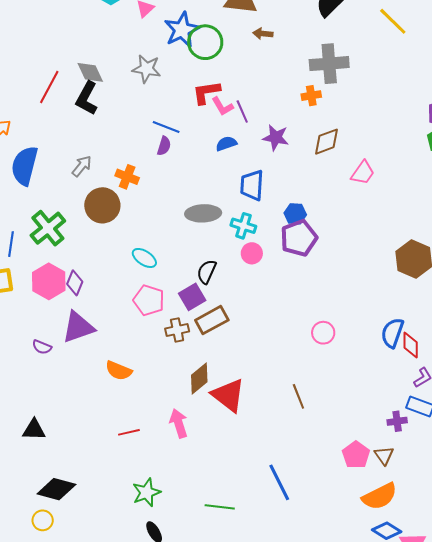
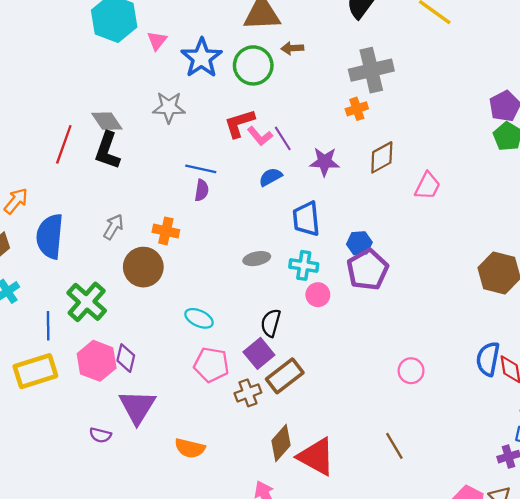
green circle: (205, 42) -> (253, 65), moved
gray ellipse: (203, 213) -> (257, 259), size x0.7
purple triangle: (78, 327) -> (137, 407), turned -30

